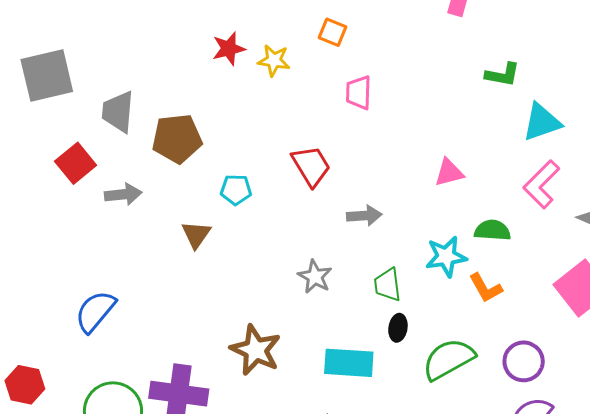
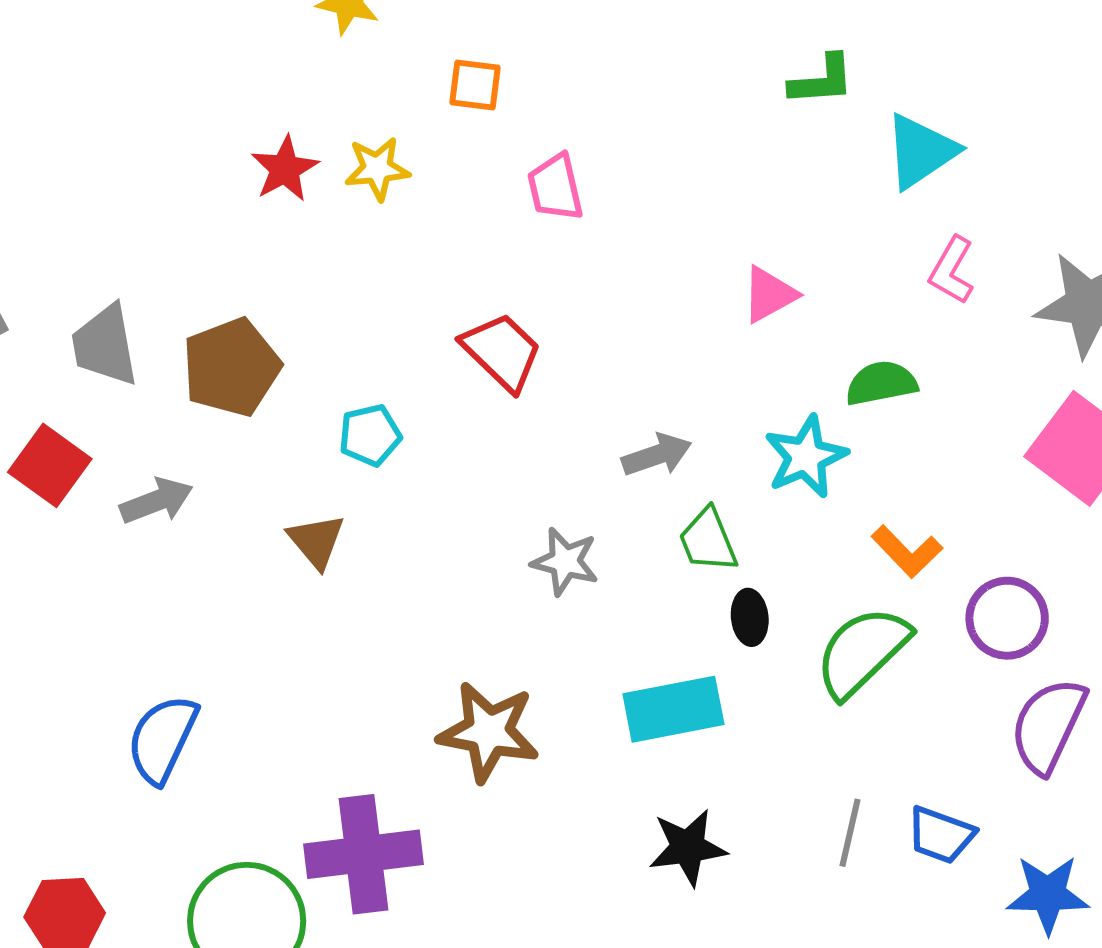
pink L-shape: (541, 184) -> (952, 270), size x0.7
gray arrow: (364, 216) -> (657, 455), moved
orange L-shape: (486, 288) -> (907, 551), moved

